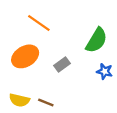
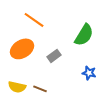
blue star: (105, 71) -> (89, 73), moved

